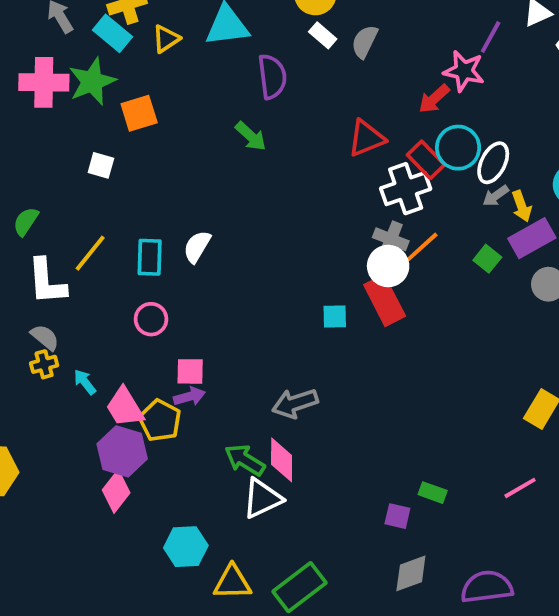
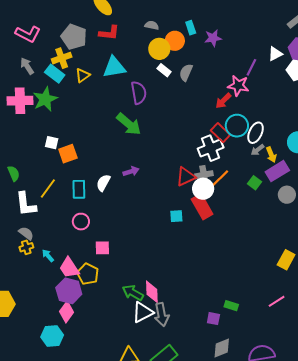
orange square: (139, 113) -> (68, 154), moved
green arrow: (251, 136) -> (129, 124), size x1.5
red triangle: (366, 138) -> (186, 177), moved
green semicircle: (26, 221) -> (14, 173), turned 126
gray cross: (391, 239) -> (204, 175), turned -30
purple arrow: (190, 396) -> (131, 171), moved
gray arrow: (295, 403) -> (162, 314), moved, turned -80
cyan hexagon: (186, 547) -> (52, 336), moved

